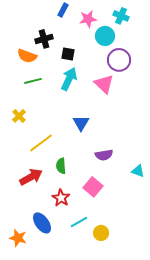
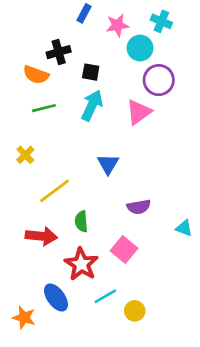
pink triangle: (104, 84) -> (139, 112), turned 40
red arrow: (31, 177) -> (41, 236), turned 35
red star: (61, 198) -> (81, 264), size x1.4

